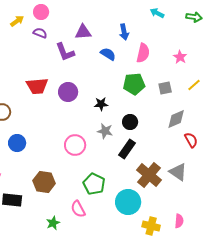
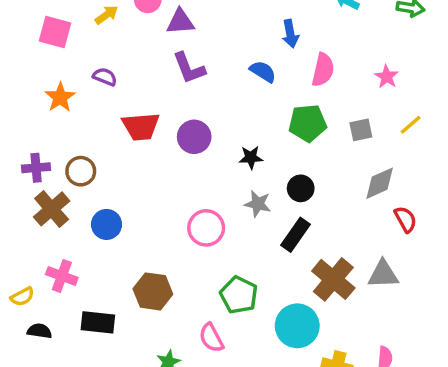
purple triangle: (83, 32) -> (180, 22), moved
purple semicircle: (40, 33) -> (105, 77), moved
gray triangle: (178, 172) -> (383, 274), turned -36

